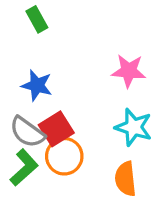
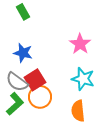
pink star: (129, 71) -> (80, 44), turned 30

